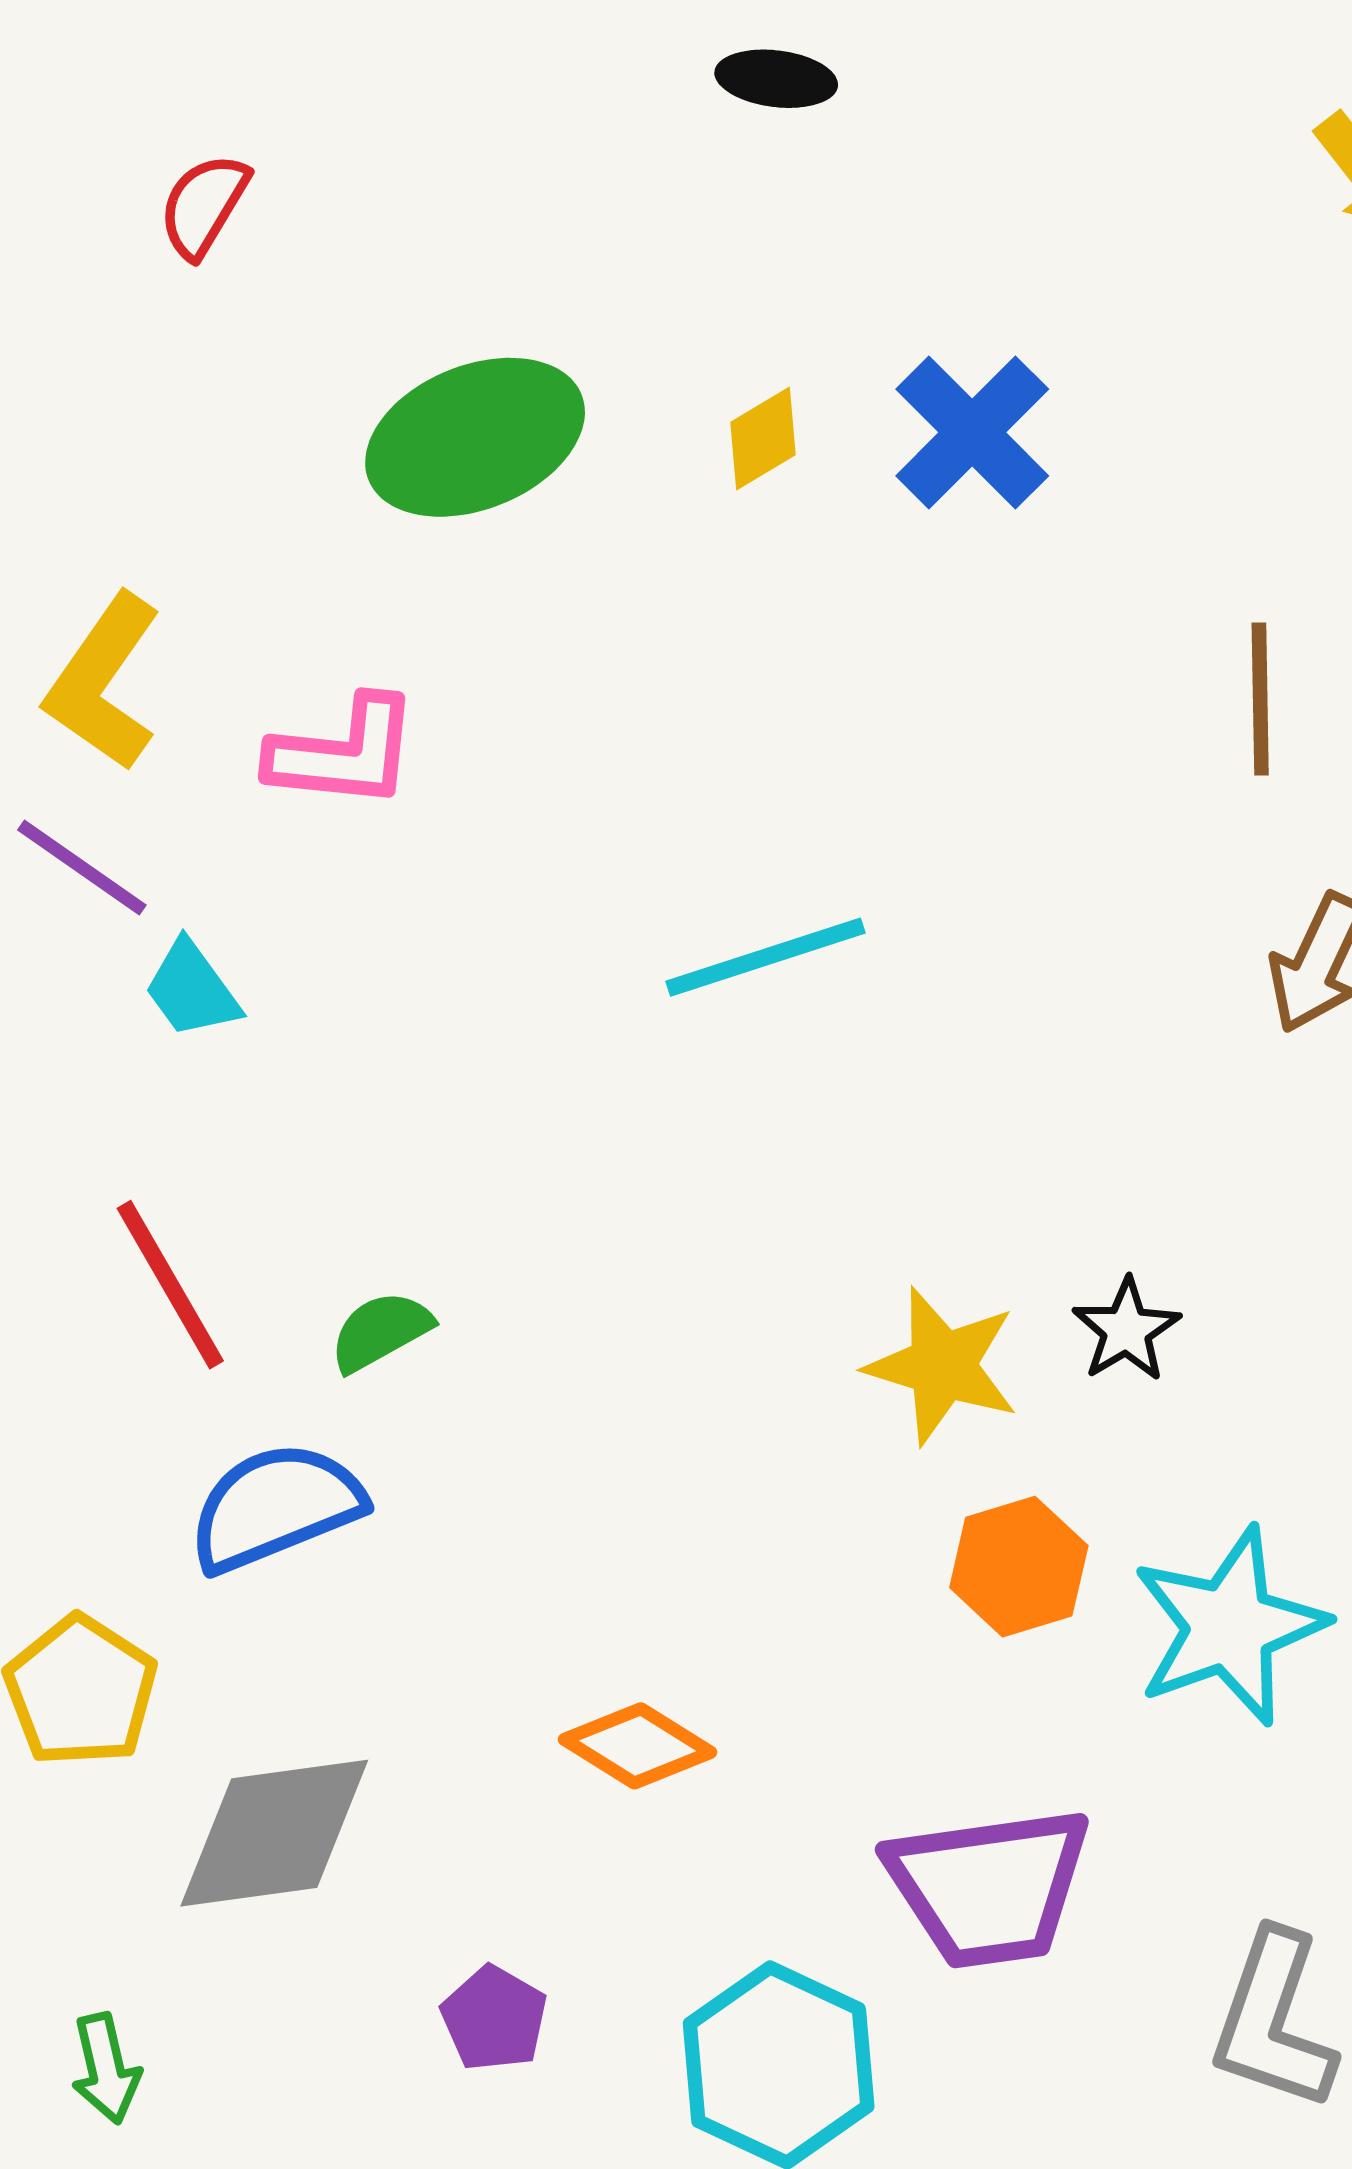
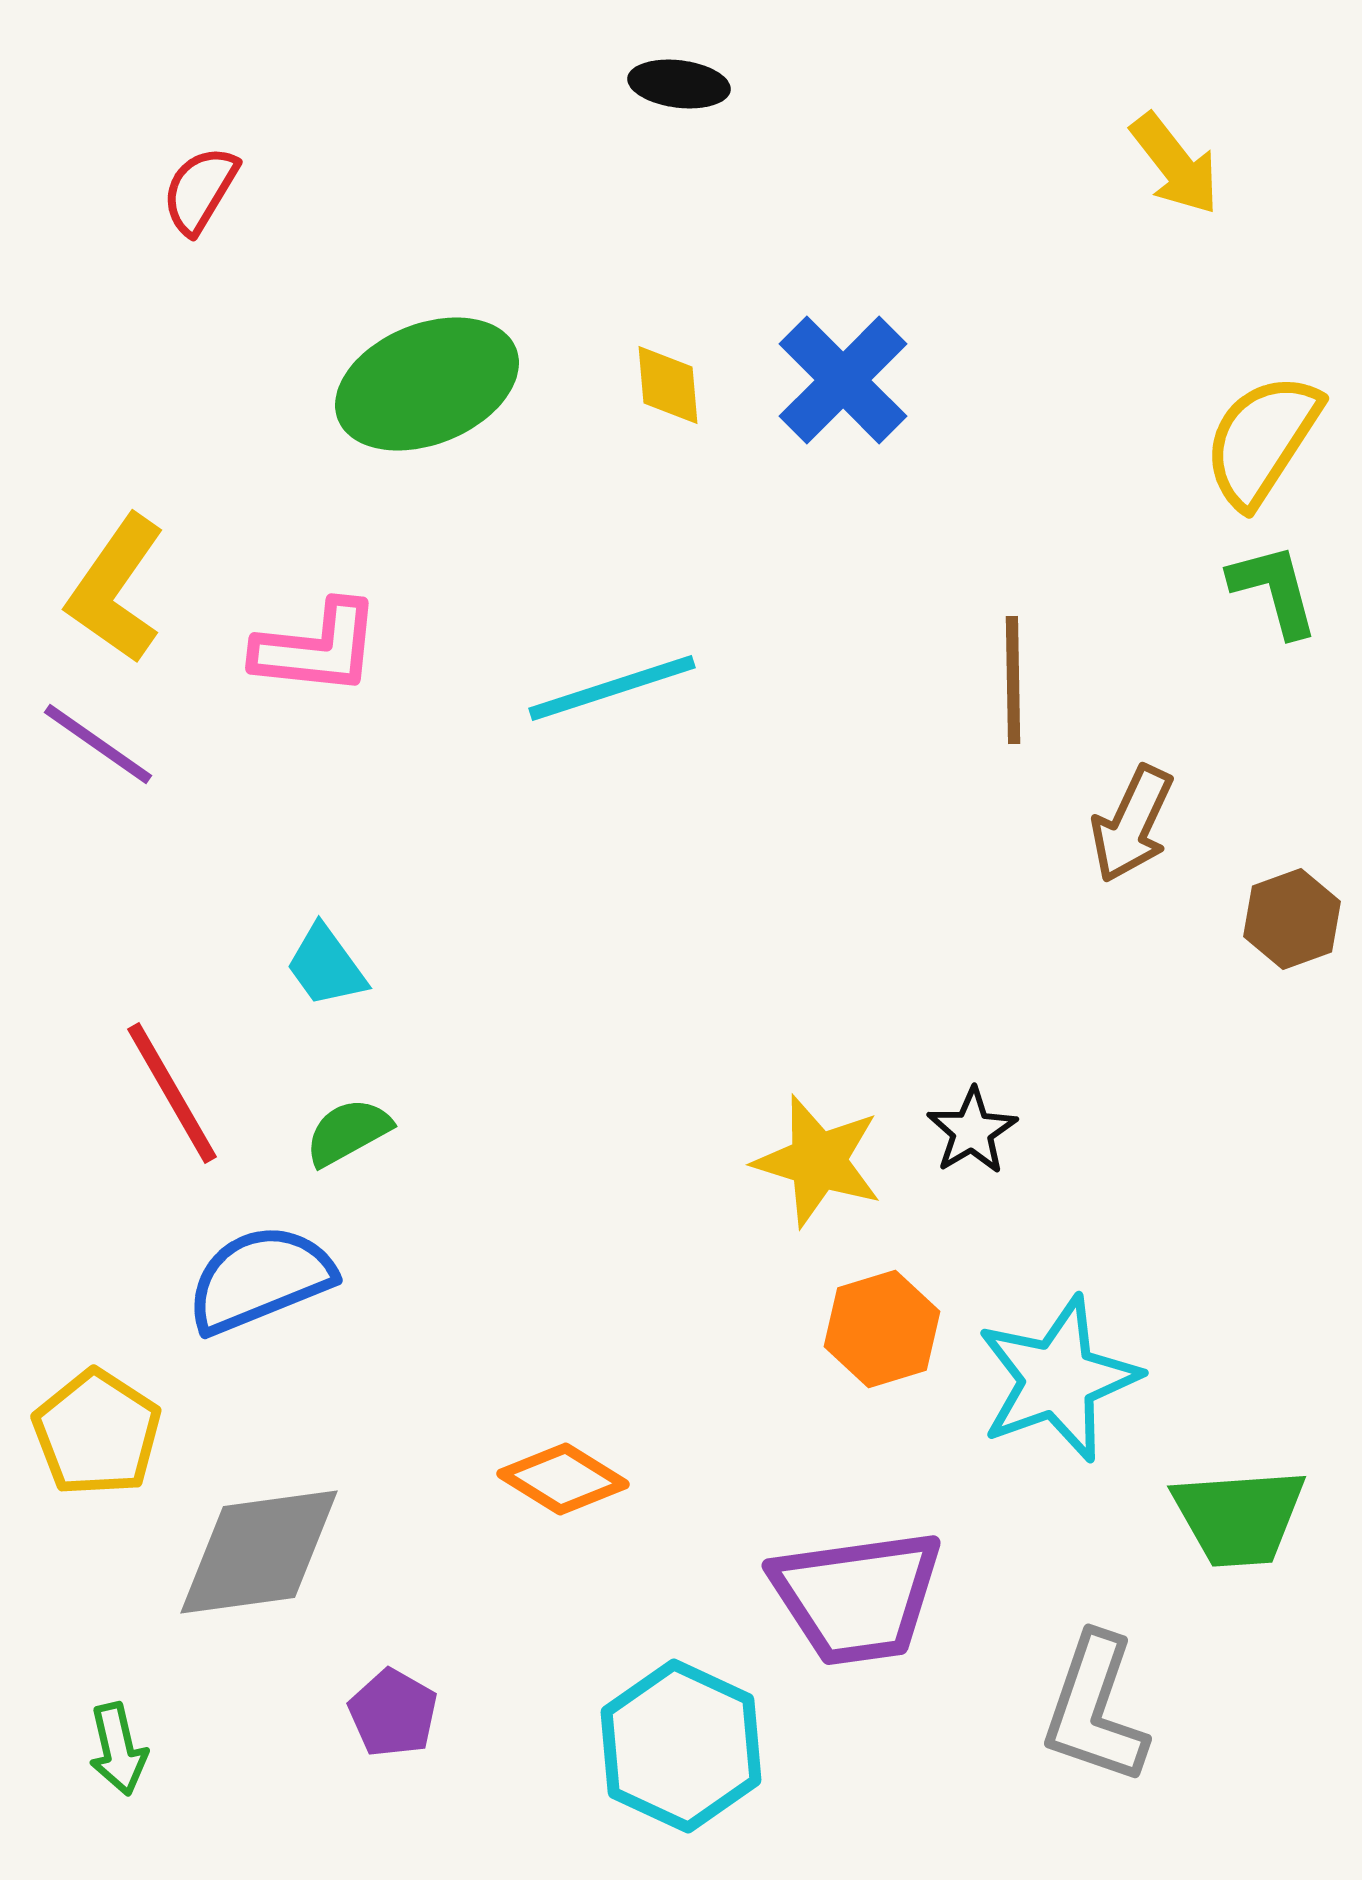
yellow diamond: (763, 438) -> (668, 385), turned -64
brown line: (1260, 699) -> (1013, 680), moved
cyan line: (765, 957) -> (612, 688), moved
cyan trapezoid: (192, 989) -> (326, 966), moved
purple pentagon: (494, 2018) -> (393, 1713), moved

